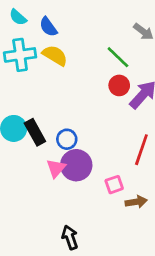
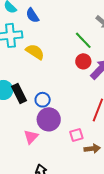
yellow semicircle: (55, 55) -> (35, 52), moved
pink triangle: (56, 168) -> (31, 137), moved

